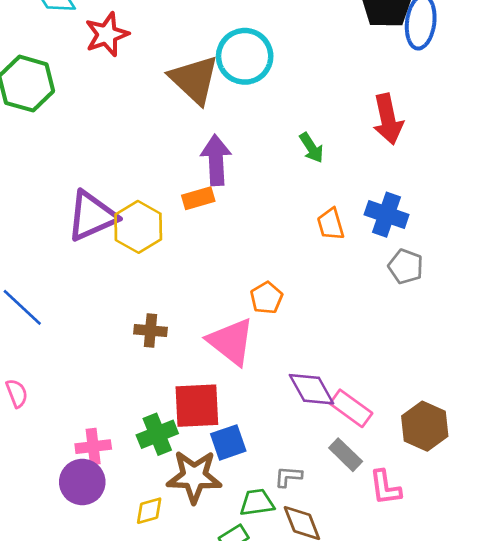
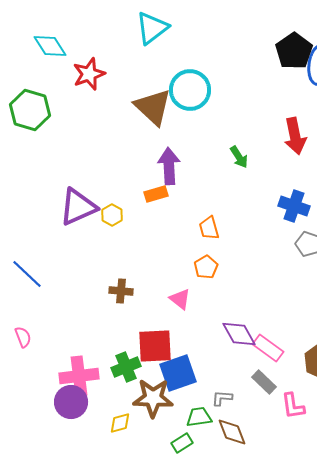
orange trapezoid: (331, 224) -> (209, 228), moved
yellow hexagon: (138, 227) -> (112, 215), size x0.6
pink triangle: (231, 341) -> (180, 299), size x0.6
blue square: (228, 442) -> (178, 373), size x1.4
pink cross: (93, 447) -> (79, 376), size x1.5

